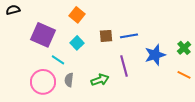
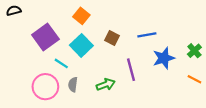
purple square: (43, 35) -> (45, 37), turned 30
brown square: (106, 36) -> (112, 38), turned 32
blue line: (129, 36) -> (147, 35), moved
cyan square: (77, 43) -> (81, 45), size x1.5

